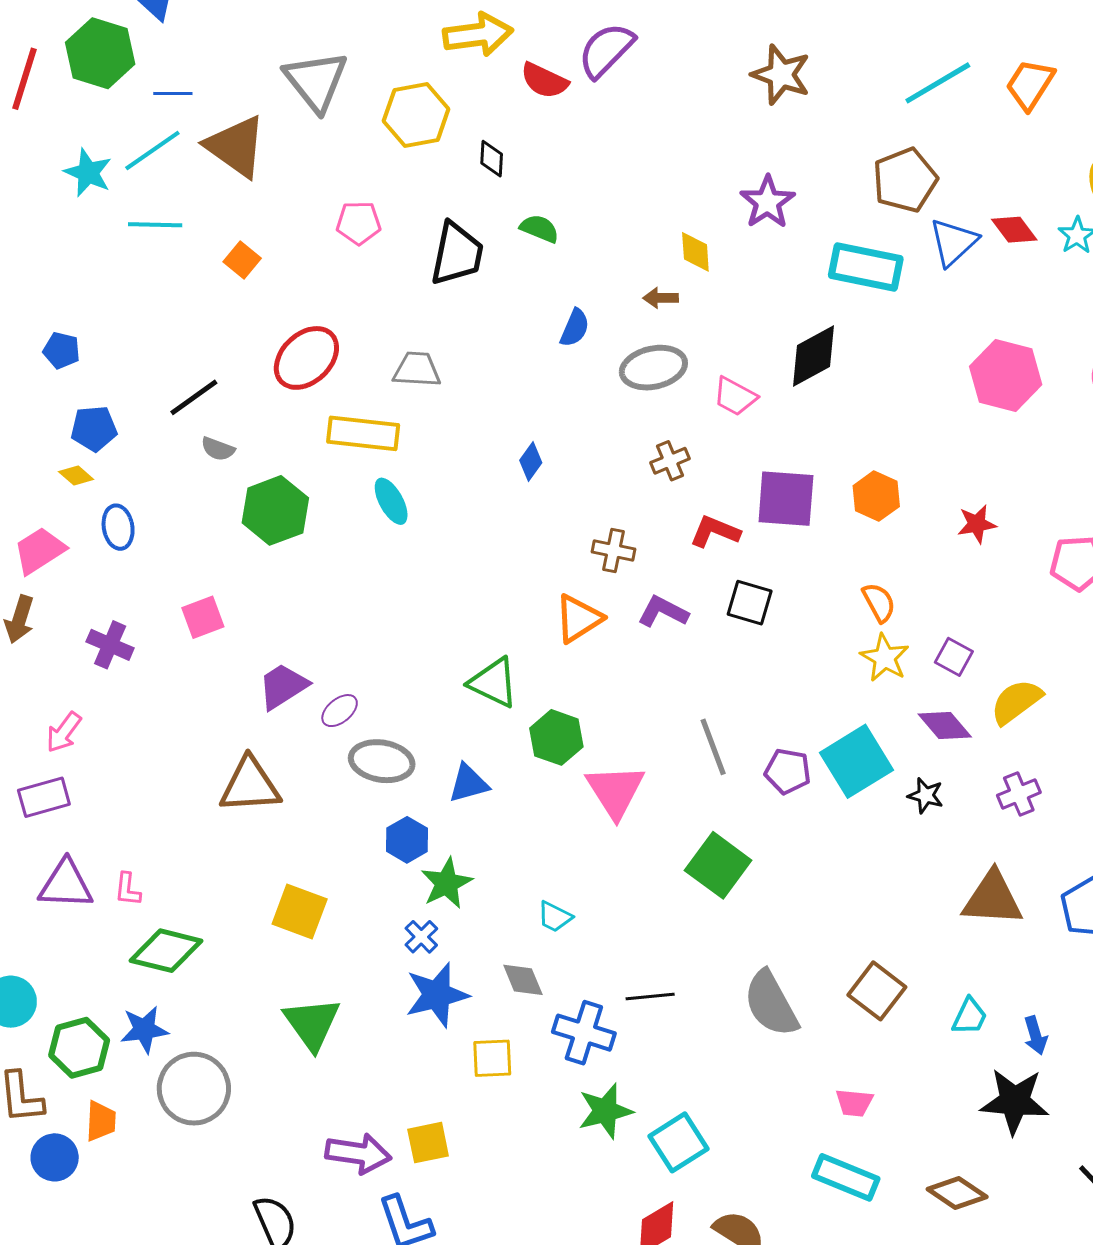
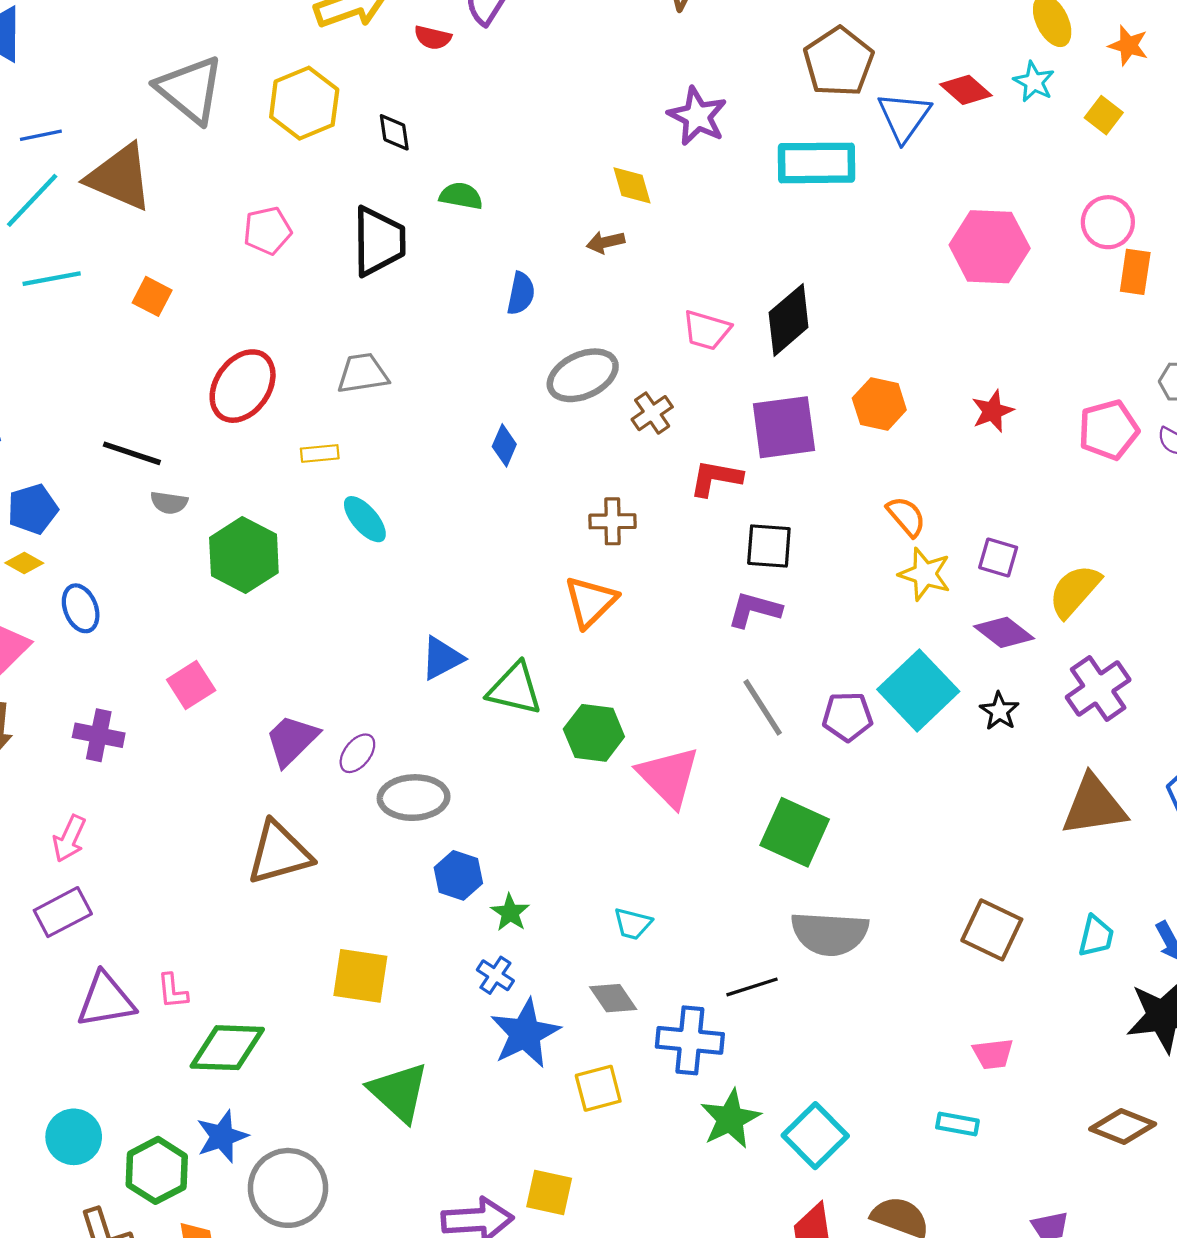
red semicircle: (544, 81) -> (433, 38), size x0.7
black diamond: (813, 356) -> (789, 320), moved
gray ellipse: (653, 368) -> (583, 375), moved
black line: (194, 397) -> (132, 453), turned 66
yellow rectangle: (363, 433) -> (320, 453), size x0.5
purple L-shape: (663, 612) -> (754, 610), moved
blue triangle: (468, 783) -> (442, 658), moved
purple cross: (1019, 794) -> (1098, 688), size x1.4
black star: (926, 795) -> (999, 711), turned 30
green star: (447, 883) -> (510, 913), size x0.7
gray semicircle: (771, 1004) -> (830, 933), moved, turned -46
yellow square: (428, 1143) -> (549, 1192), turned 36
cyan rectangle: (846, 1177) -> (957, 1124), moved, size x0.6

